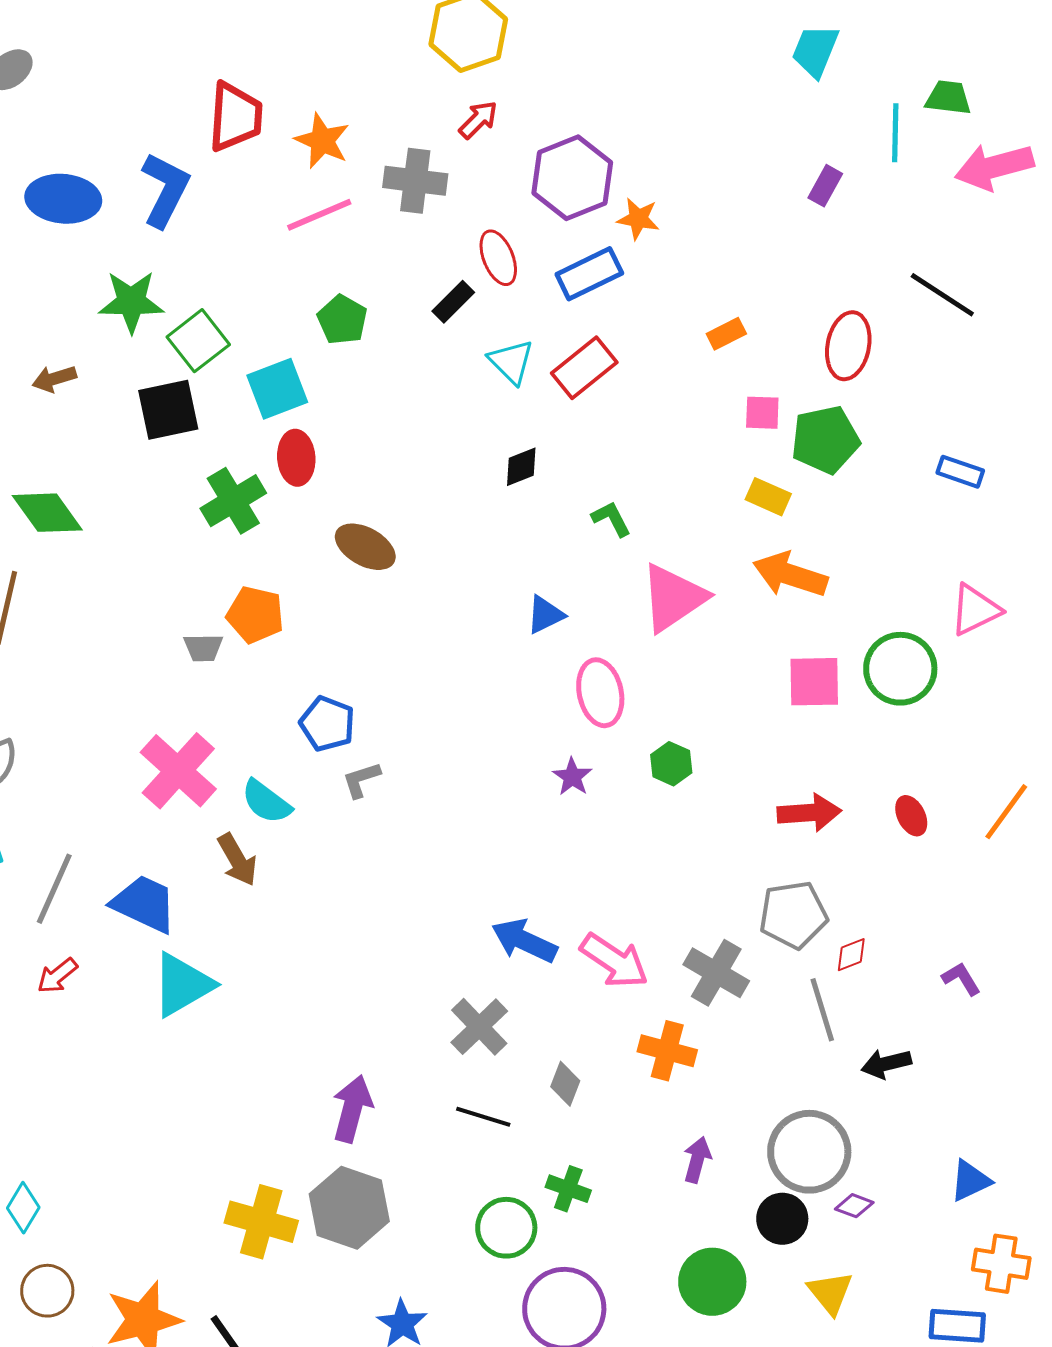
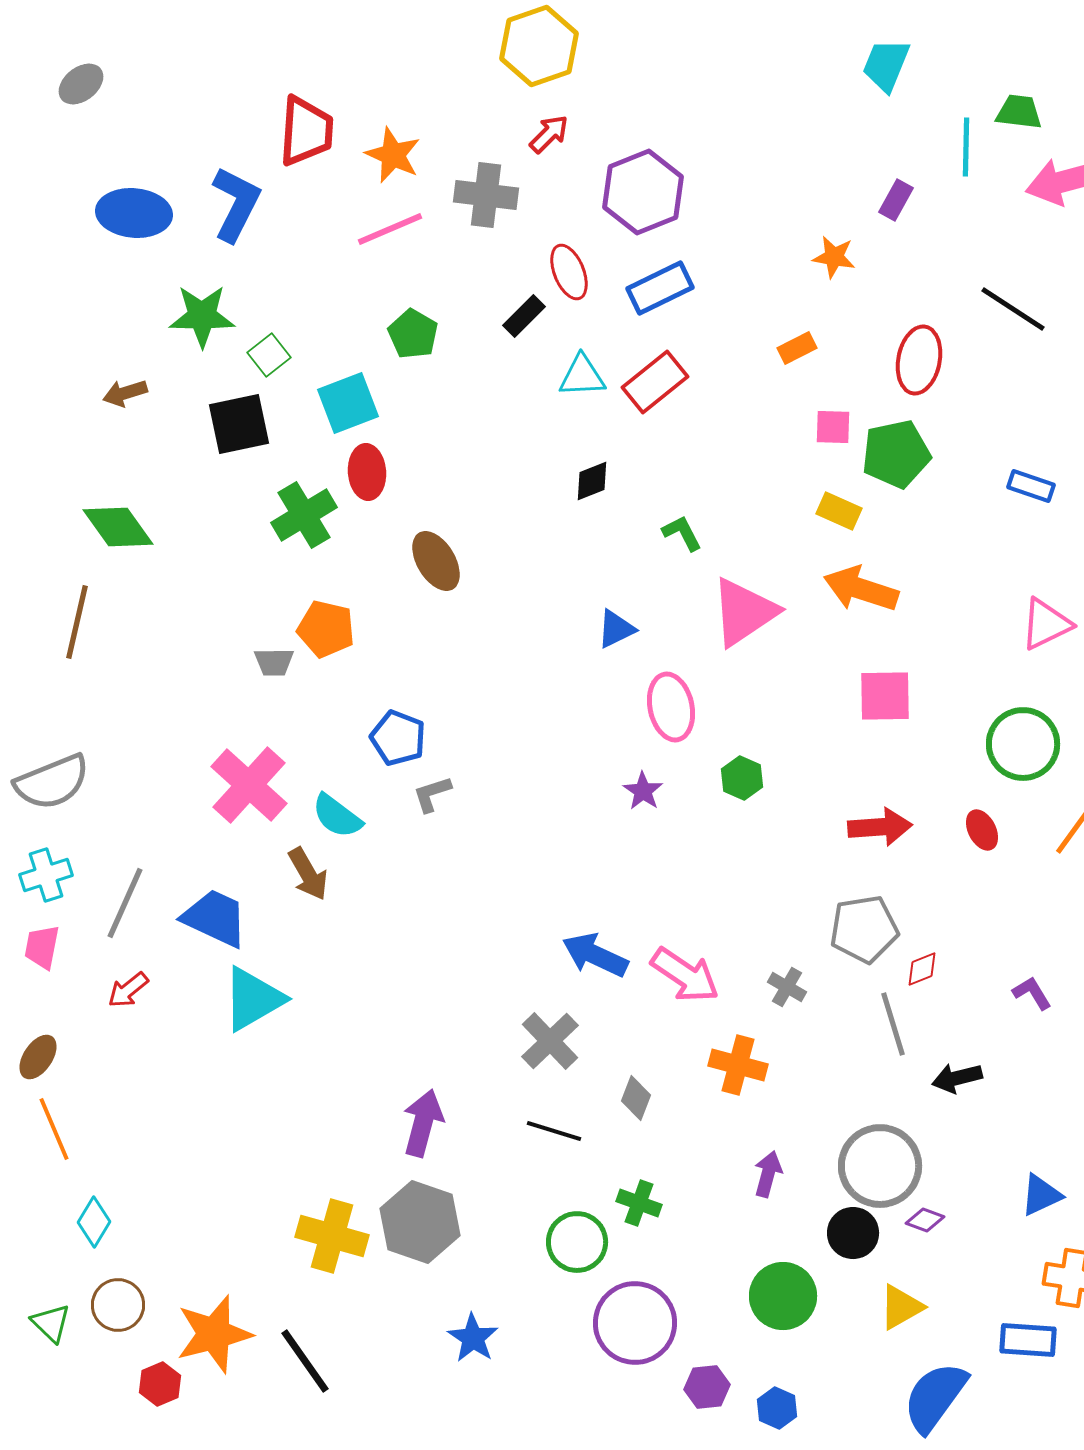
orange star: (638, 219) -> (834, 257), moved
green square: (198, 341) -> (269, 355), size x0.7
cyan triangle: (511, 362) -> (582, 376), turned -48
brown ellipse: (365, 547) -> (436, 561), turned 30
green circle: (900, 669) -> (1023, 744), moved
gray cross: (716, 973) -> (787, 987), size x0.6
yellow triangle: (830, 1293) -> (901, 1307), turned 39

